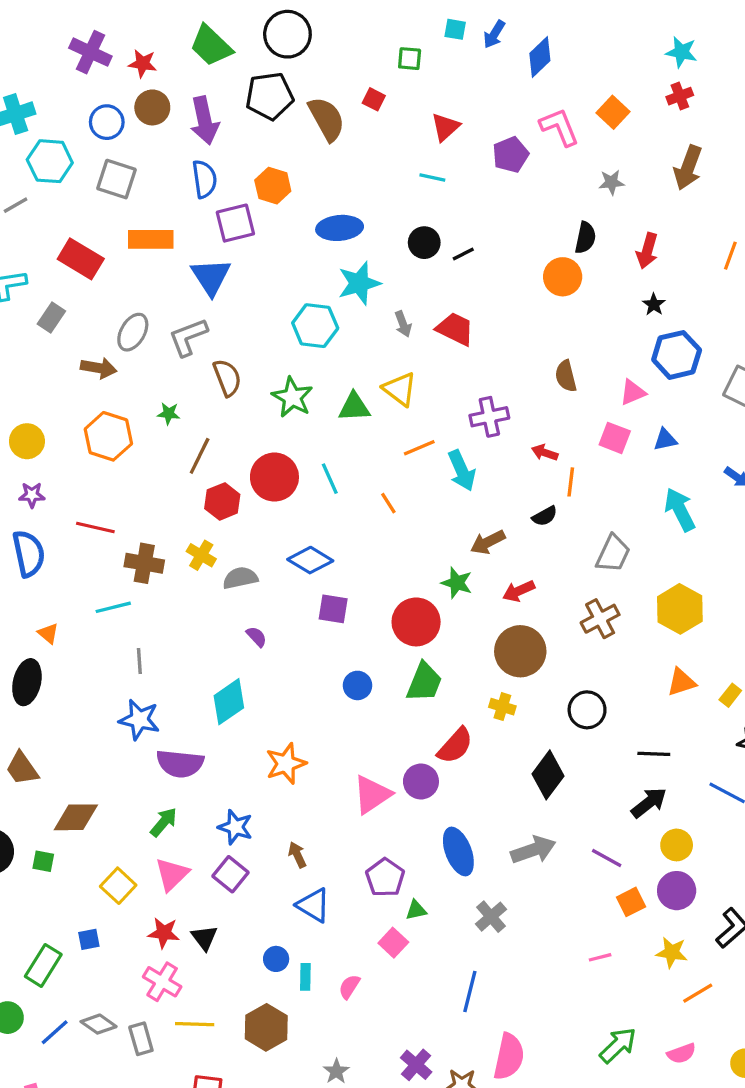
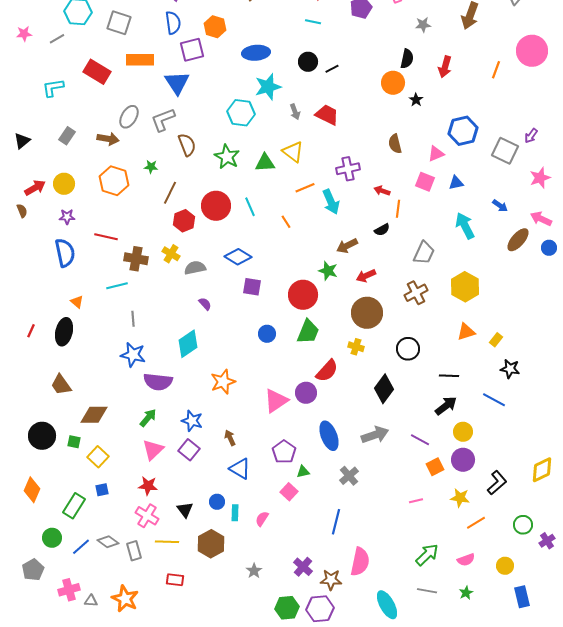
black star: (654, 304) -> (416, 100), moved
gray rectangle: (51, 317) -> (67, 136), moved
yellow square: (118, 886) -> (98, 457), moved
black triangle: (204, 938) -> (185, 510), moved

